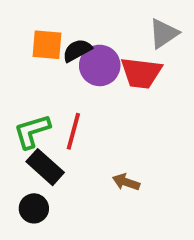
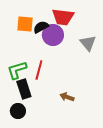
gray triangle: (164, 33) -> (88, 43), moved, turned -36
red trapezoid: (141, 73) -> (63, 17), moved
black rectangle: (45, 167) -> (24, 89), turned 30

